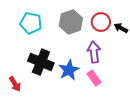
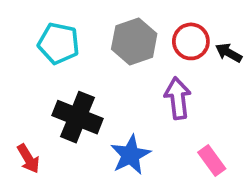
blue star: (69, 70) -> (130, 155), moved
pink rectangle: (94, 78) -> (212, 161), moved

